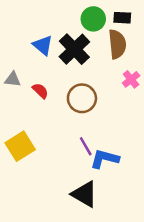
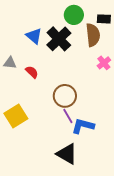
black rectangle: (122, 18) -> (104, 19), moved
brown circle: (82, 98) -> (65, 96), moved

